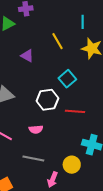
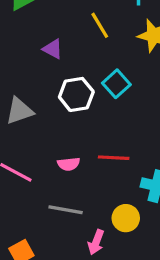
white hexagon: (47, 100) -> (76, 94), moved
red line: (75, 111) -> (114, 158), moved

